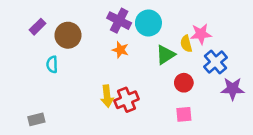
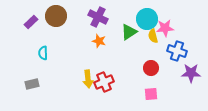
cyan circle: (148, 23) -> (147, 19), moved
brown circle: (68, 35) -> (56, 16), moved
green triangle: (166, 55) -> (129, 32), moved
blue cross: (216, 62) -> (177, 51), turned -30
gray rectangle: (36, 119) -> (32, 84), moved

